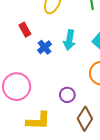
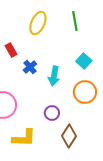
cyan arrow: (69, 40) -> (54, 76), moved

